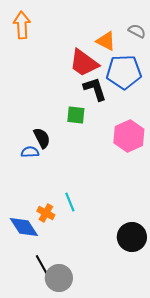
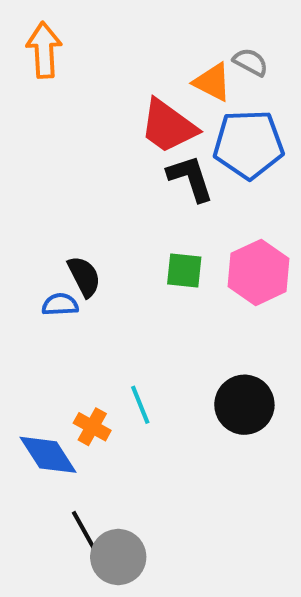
gray semicircle: (137, 31) -> (250, 62), moved
green square: (76, 115) -> (184, 270), moved
black circle: (132, 237) -> (244, 405), moved

